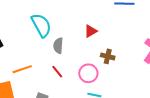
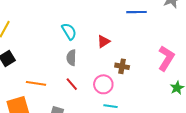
cyan semicircle: (41, 25) -> (69, 31), moved, size x0.7
orange line: (22, 69) -> (36, 83), turned 30

